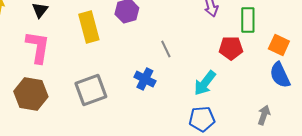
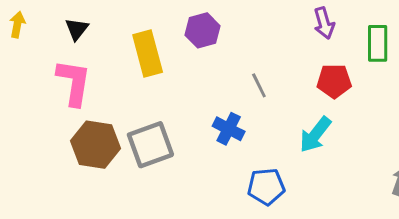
red pentagon: (231, 48) -> (334, 81), moved
brown hexagon: (31, 94) -> (95, 145), moved
blue pentagon: (202, 119) -> (266, 187), moved

